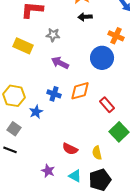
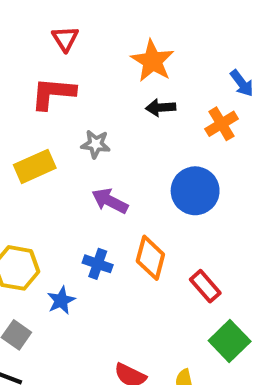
orange cross: (116, 36) -> (221, 124), moved, turned 35
yellow rectangle: (23, 46) -> (35, 166), turned -48
orange diamond: (80, 91) -> (150, 258), turned -60

